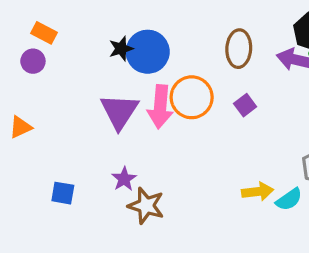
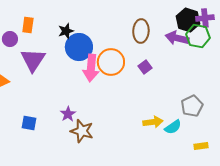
orange rectangle: (44, 33) -> (28, 25), moved, turned 70
blue circle: (148, 52) -> (79, 47), moved
purple triangle: (119, 111) -> (33, 60), moved

